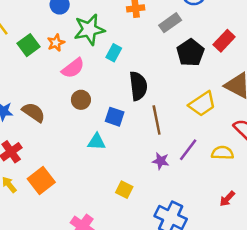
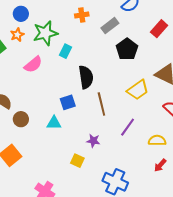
red rectangle: (224, 41) -> (159, 29), moved
orange star: (56, 43) -> (17, 35), moved
brown circle: (81, 100) -> (21, 119), moved
blue square: (115, 117) -> (68, 102), turned -35
yellow semicircle: (222, 153) -> (157, 140), moved
purple star: (161, 161) -> (93, 141), moved

